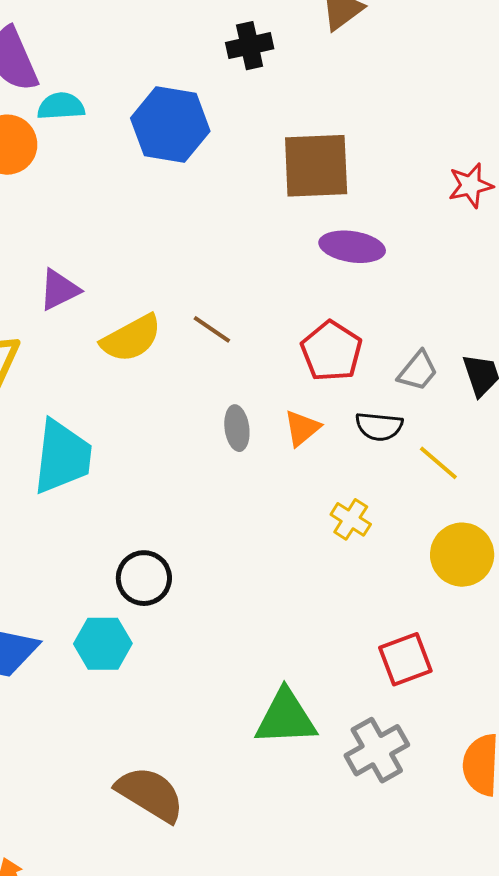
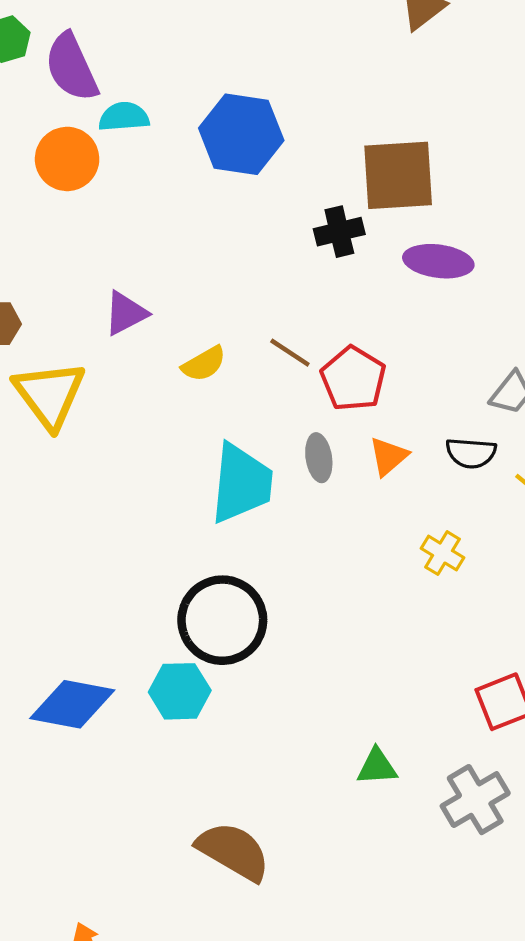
black cross: (250, 46) -> (339, 232), moved
yellow semicircle: (131, 338) -> (204, 364), size x0.7
red pentagon: (331, 351) -> (353, 379), moved
cyan trapezoid: (62, 457) -> (241, 483), moved
black circle: (144, 578) -> (222, 620), size x1.5
green triangle: (286, 718) -> (377, 767), size x0.6

